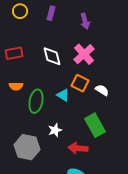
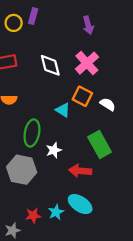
yellow circle: (20, 11) -> (14, 23), moved
purple rectangle: (51, 13) -> (33, 16), moved
green ellipse: (36, 101) -> (32, 133), moved

